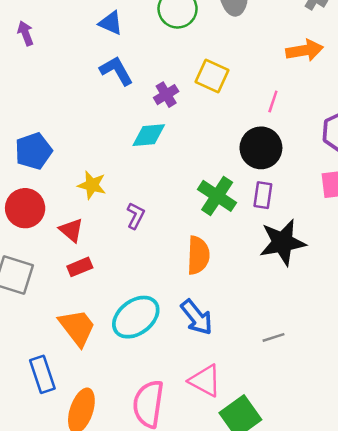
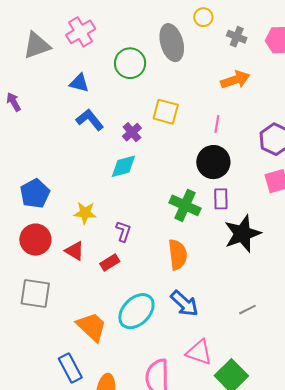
red rectangle: (80, 267) -> (110, 262), moved

